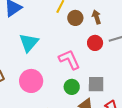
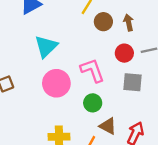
pink circle: (31, 81) -> (56, 83), moved
gray square: (96, 84) -> (132, 82), moved

